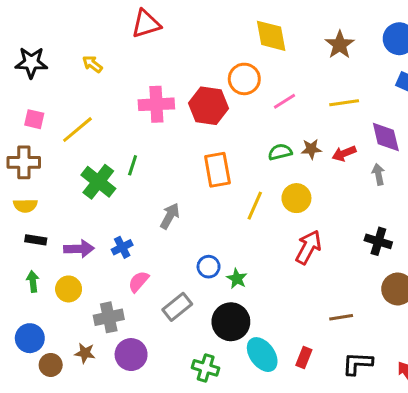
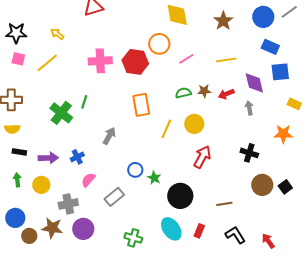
pink square: (34, 119) -> (18, 59), moved
yellow line: (77, 130) -> (47, 63), moved
black circle: (231, 322) -> (180, 196), moved
brown star: (85, 353) -> (52, 228), size x1.5
black L-shape: (358, 363) -> (235, 235), turned 55

